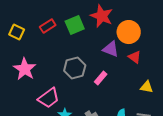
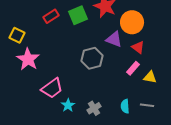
yellow square: (17, 32) -> (17, 35), moved
gray hexagon: (75, 68) -> (92, 58), moved
pink rectangle: (101, 78) -> (133, 68), moved

